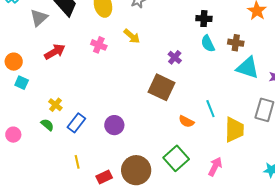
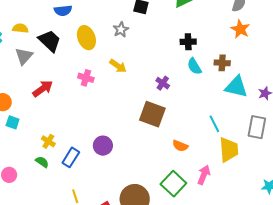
cyan line: (210, 109) -> (214, 124), moved
purple circle: (114, 125) -> (103, 146), moved
pink arrow: (215, 167) -> (204, 175), moved

